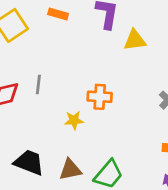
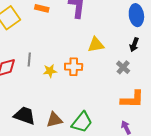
yellow triangle: (135, 40) -> (96, 45), moved
yellow star: (74, 120) -> (50, 71), moved

